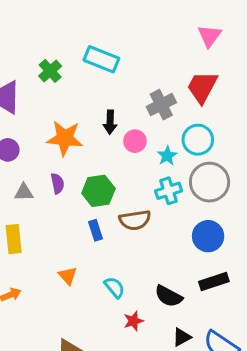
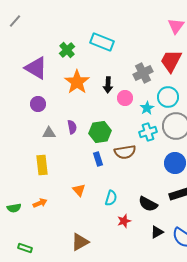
orange star: (65, 138) -> (77, 82), moved, turned 30
cyan semicircle: (114, 287) -> (111, 198), turned 56

